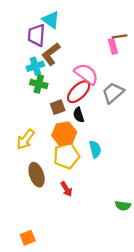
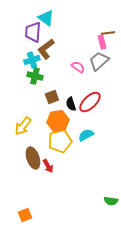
pink semicircle: (86, 74) -> (78, 67), size x0.6
red ellipse: (79, 92) -> (90, 102), moved
gray trapezoid: (113, 93) -> (99, 61), moved
cyan semicircle: (95, 149) -> (86, 135), turned -105
red arrow: (66, 189) -> (48, 166), moved
green semicircle: (123, 206) -> (111, 201), moved

